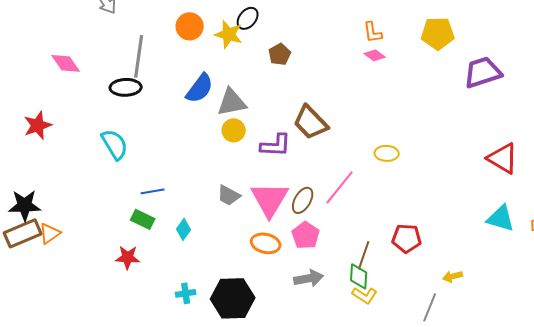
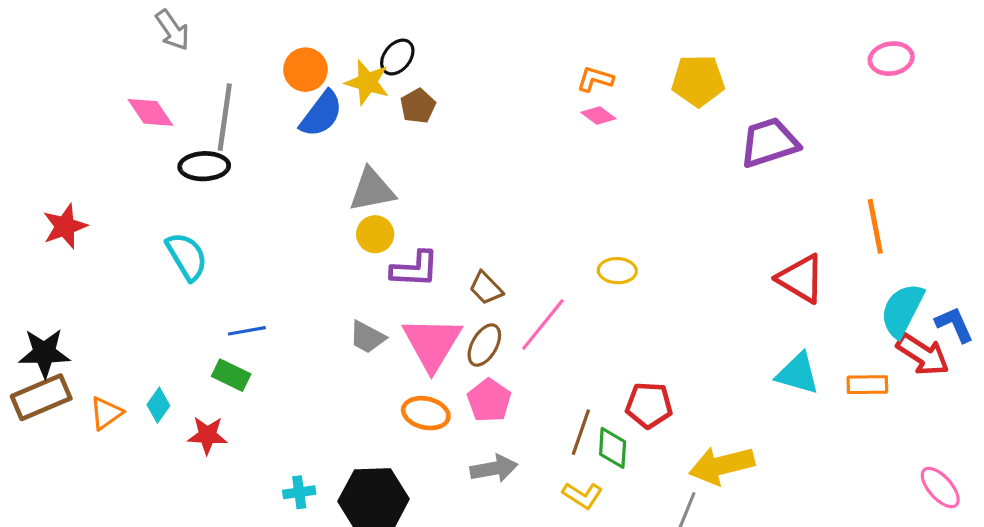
orange L-shape: (373, 32) -> (595, 79), turned 115
brown pentagon: (280, 54) -> (418, 106), moved
pink diamond: (66, 63) -> (150, 112), moved
blue semicircle: (200, 88) -> (321, 114), moved
brown trapezoid: (311, 122) -> (486, 288), moved, size x0.6
purple L-shape: (276, 145) -> (415, 269), moved
cyan diamond: (184, 229) -> (158, 405), moved
orange triangle: (50, 233) -> (106, 413), moved
green diamond: (359, 276) -> (613, 448), moved
yellow arrow: (453, 276) -> (722, 465), size x2.0

